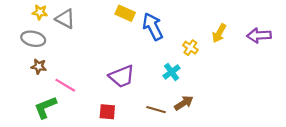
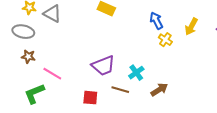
blue arrow: (153, 27) -> (156, 21), moved, size x0.7
cyan cross: (172, 72) -> (136, 73), moved
brown line: (156, 110) -> (120, 90), moved

